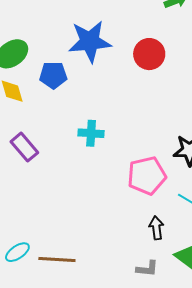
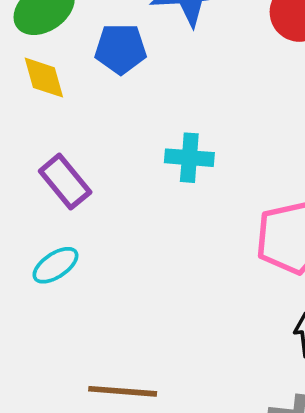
cyan ellipse: (17, 252) -> (55, 265), moved

